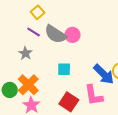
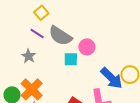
pink circle: (72, 35) -> (87, 47), moved
cyan square: (64, 69) -> (71, 59), moved

